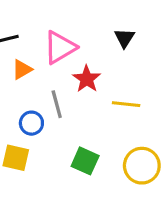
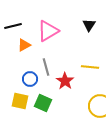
red star: (87, 79) -> (65, 81), moved
green square: (85, 161) -> (43, 103), moved

